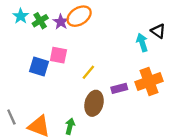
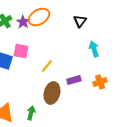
black triangle: (158, 31) -> (80, 21), moved, turned 32
cyan arrow: (142, 42) -> (94, 49), moved
orange cross: (149, 81) -> (100, 82), moved, size x0.6

